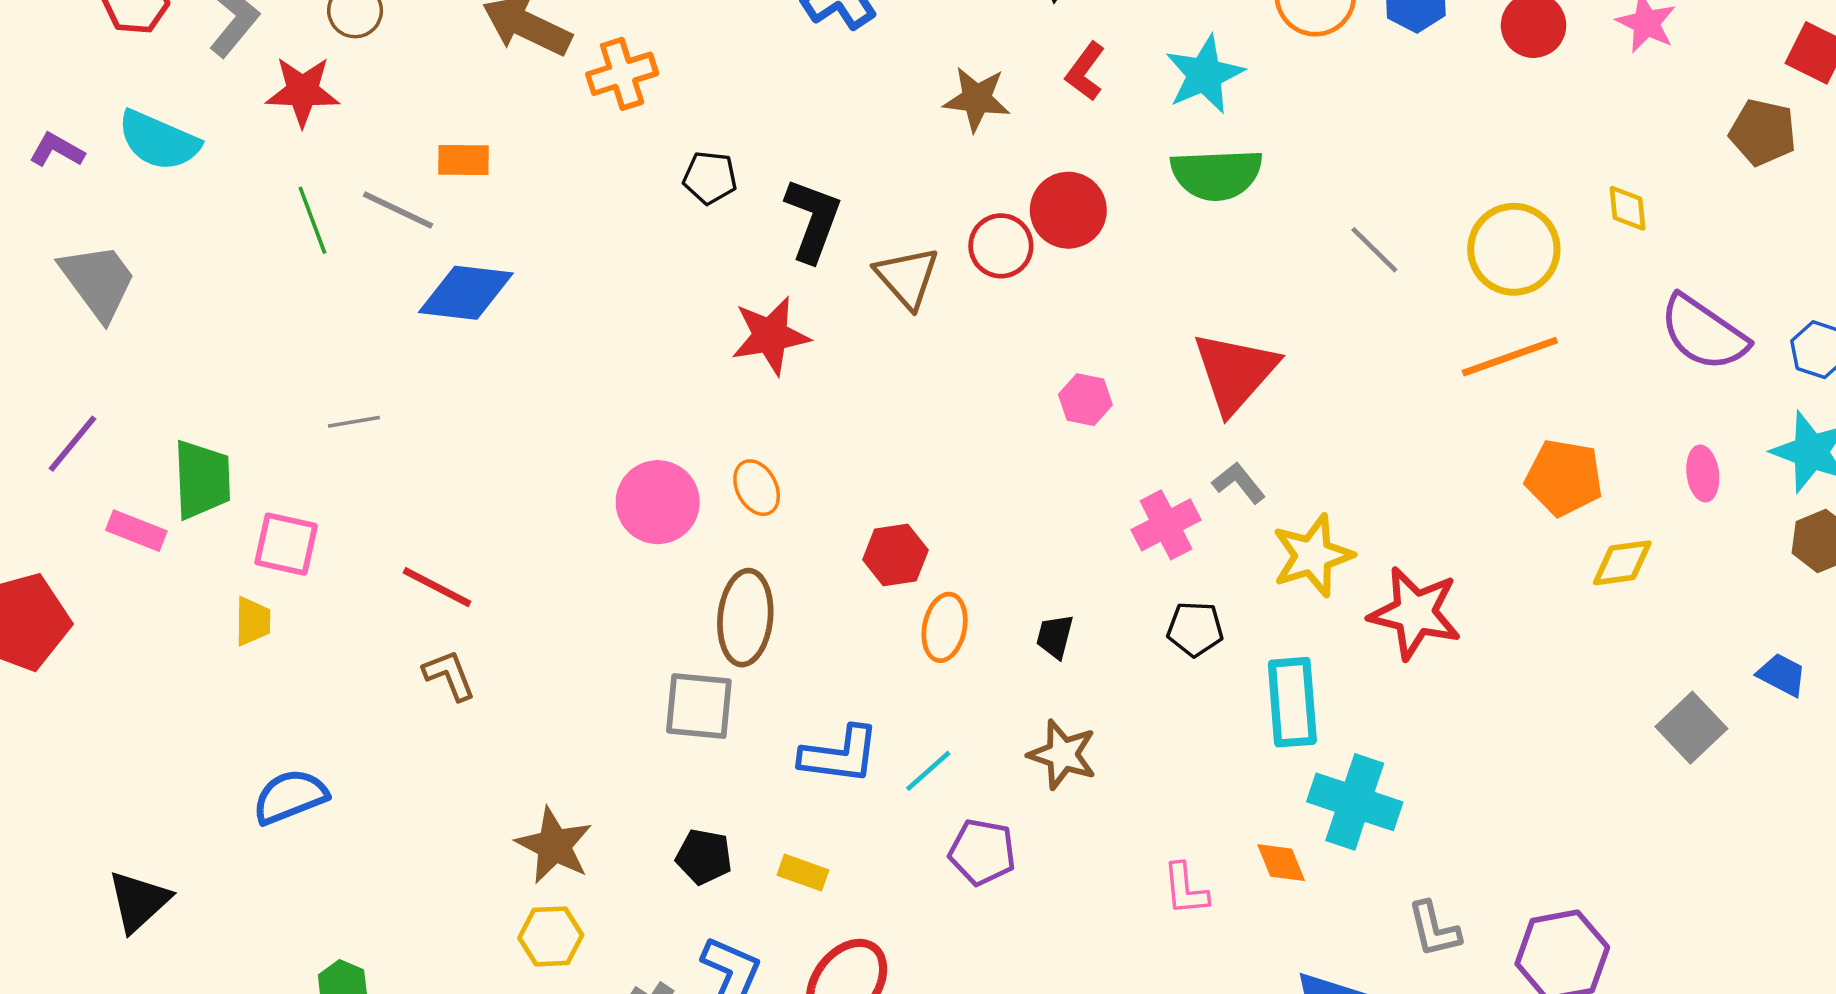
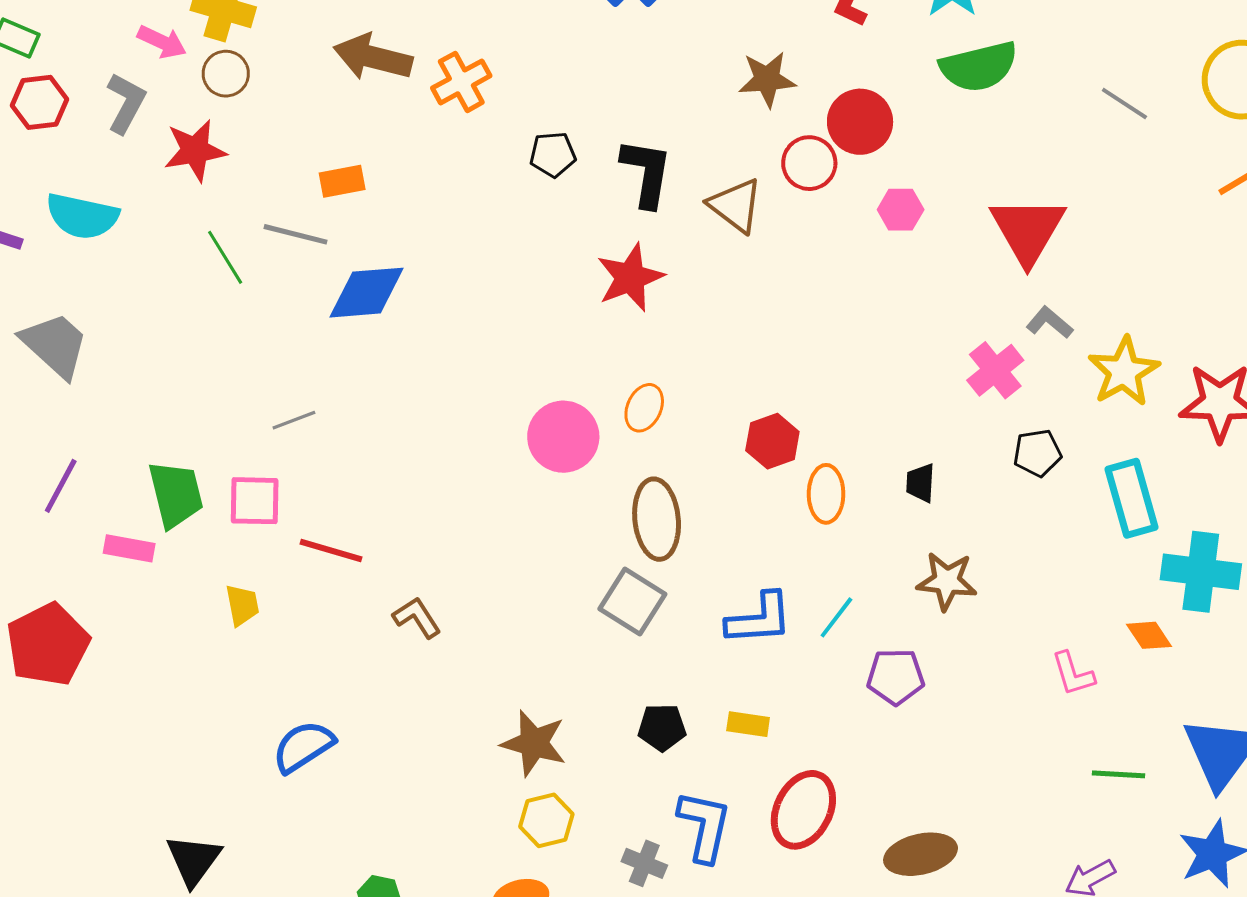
brown star: (977, 99) -> (767, 79), moved
pink hexagon: (1085, 400) -> (901, 210), moved
orange ellipse: (757, 488) -> (644, 408), turned 63
pink square: (286, 544) -> (255, 501), moved
red line: (437, 587) -> (331, 550), moved
gray square: (699, 706) -> (632, 601), turned 38

